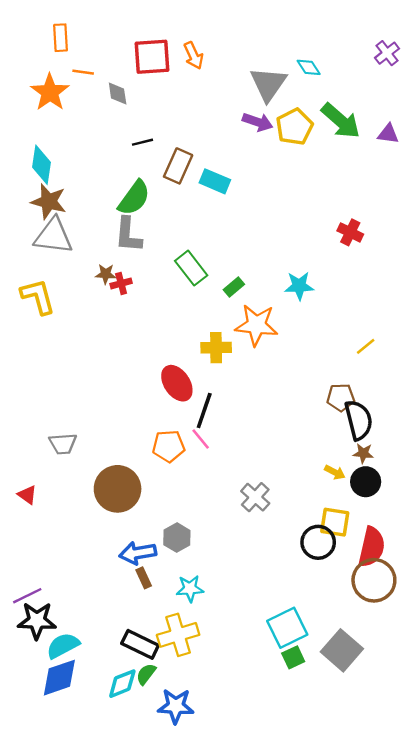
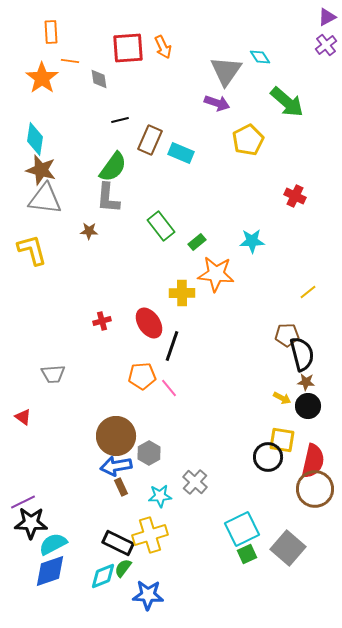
yellow pentagon: (294, 127) -> (248, 140), moved
purple triangle: (388, 134) -> (327, 17), moved, turned -36
red cross: (121, 283) -> (102, 321), moved
pink line: (201, 439) -> (169, 388), moved
brown circle: (118, 489) -> (116, 436), moved
gray cross: (255, 497) -> (195, 482), moved

